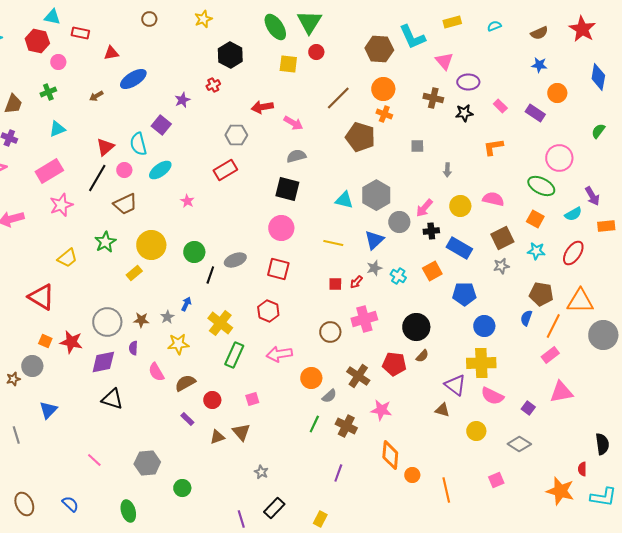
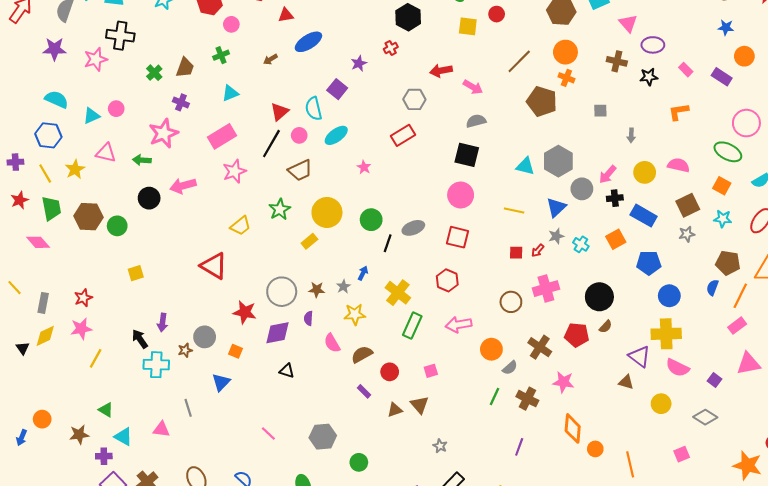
orange square: (45, 341) -> (235, 351), moved
black triangle: (112, 399) -> (287, 371), size x0.7

